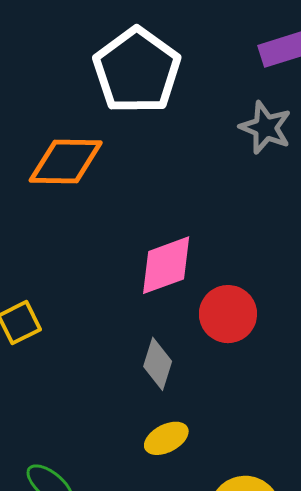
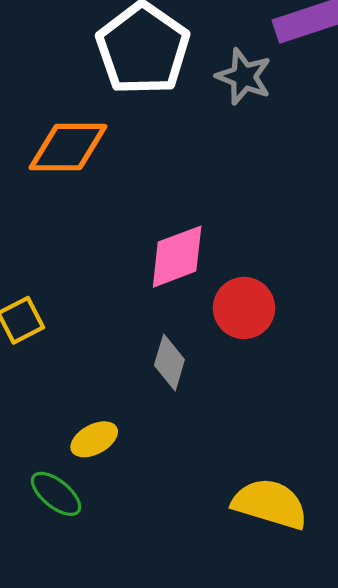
gray star: (265, 128) -> (244, 77), moved
yellow ellipse: (166, 438) -> (94, 439), moved

